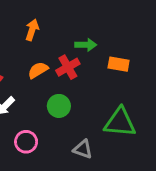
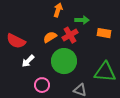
orange arrow: (32, 30) -> (58, 10), moved
green circle: (59, 106) -> (64, 61), size x1.6

